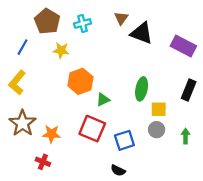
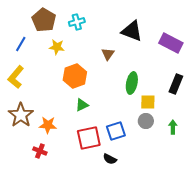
brown triangle: (121, 18) -> (108, 54), moved
green triangle: (103, 100) -> (82, 105), moved
red square: (92, 129) -> (89, 138), moved, turned -35

